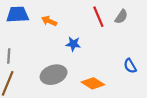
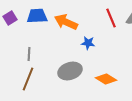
orange arrow: (49, 21) -> (66, 22), size x1.6

